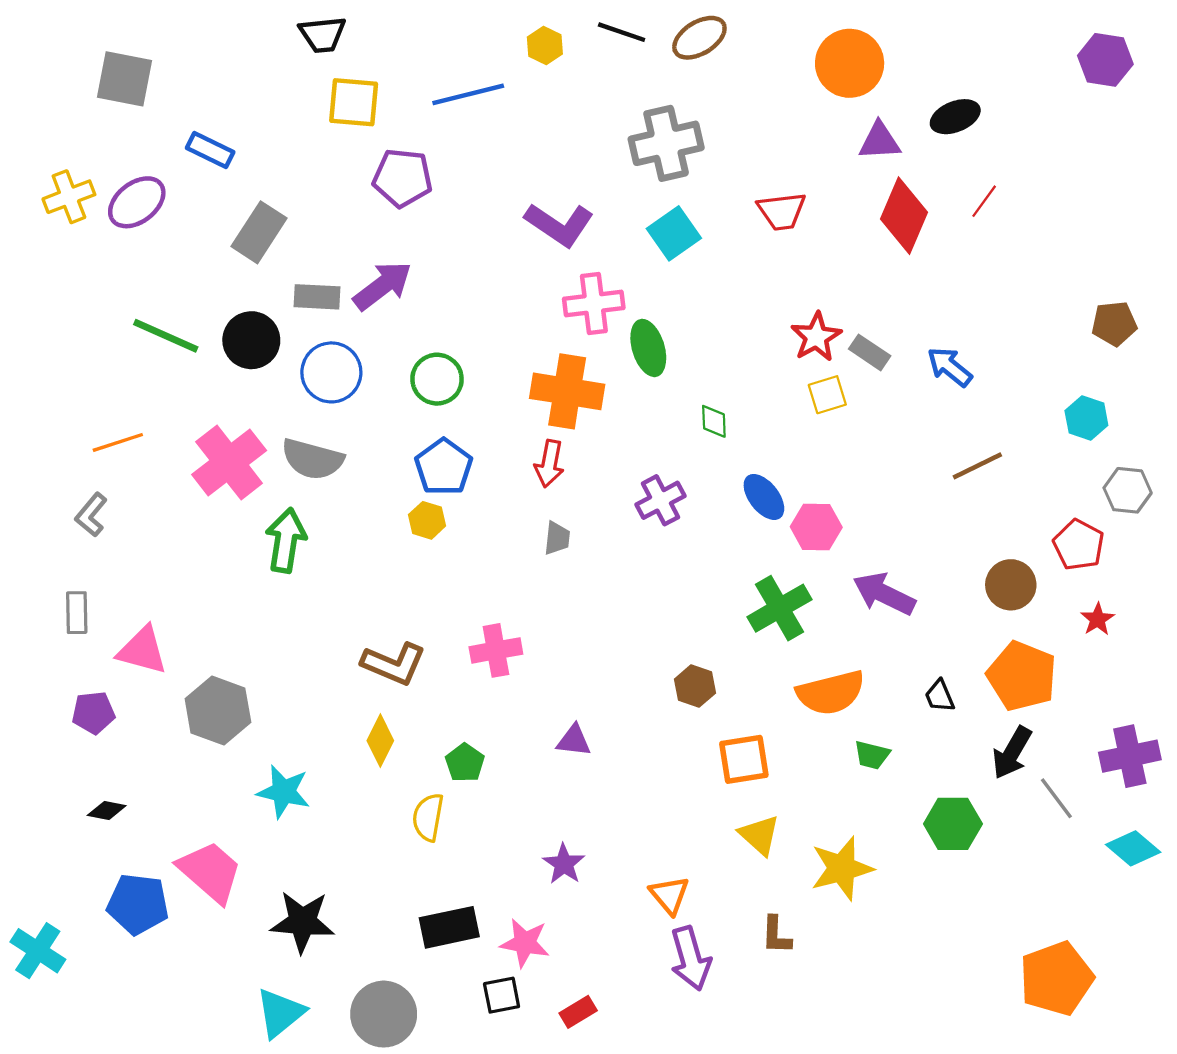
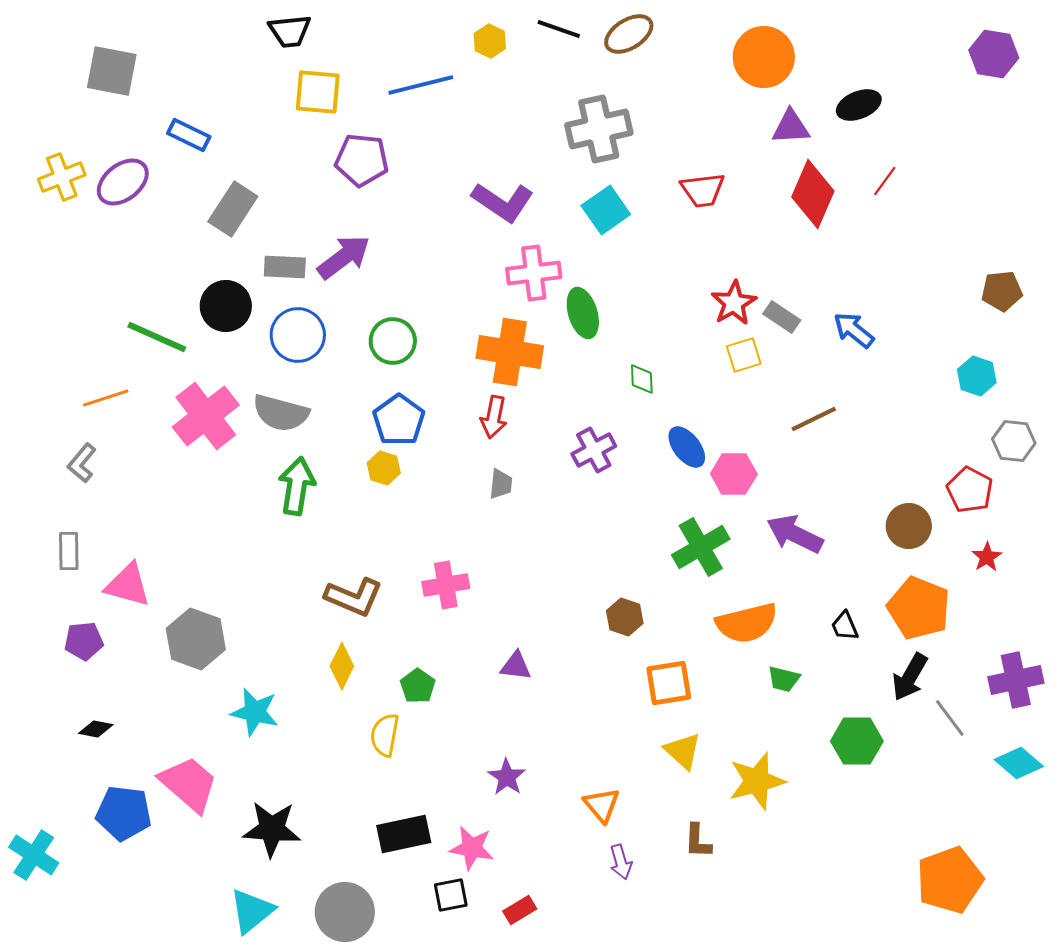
green line: (166, 336) -> (157, 337), moved
brown line: (977, 466) -> (814, 419), moved
green arrow: (286, 540) -> (297, 486), moved
purple arrow: (691, 958) -> (621, 862), size x0.6

